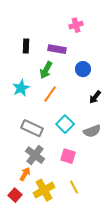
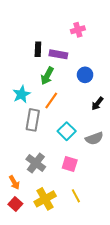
black rectangle: (26, 46) -> (38, 49), moved
gray rectangle: (32, 128) -> (33, 120), moved, turned 75
orange arrow: (25, 174) -> (14, 182), moved, turned 120

